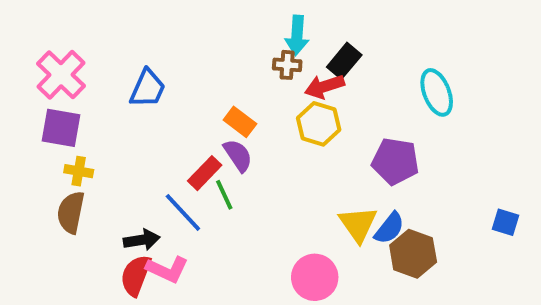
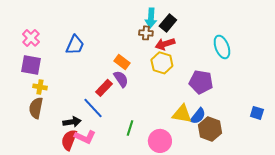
black rectangle: (344, 61) -> (168, 23), moved
pink cross: (61, 75) -> (31, 38), size x0.7
green line: (224, 195) -> (130, 128), moved, turned 42
yellow triangle: (358, 224) -> (182, 114), turned -45

